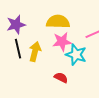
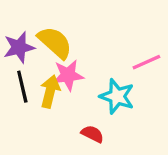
yellow semicircle: (58, 22) -> (55, 42), moved, turned 40
pink star: (62, 42) -> (68, 75), moved

